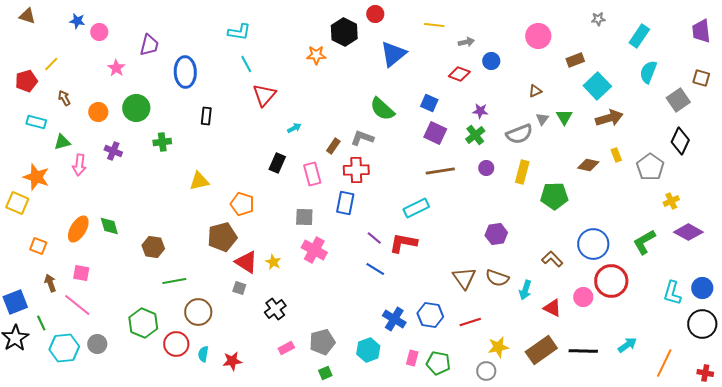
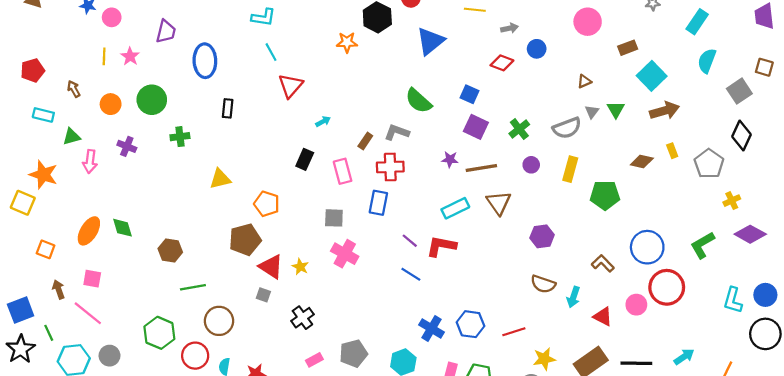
yellow line: (51, 64) -> (104, 56), moved, turned -42
purple star: (480, 111) -> (450, 159), moved
brown triangle: (464, 278) -> (499, 203), moved

